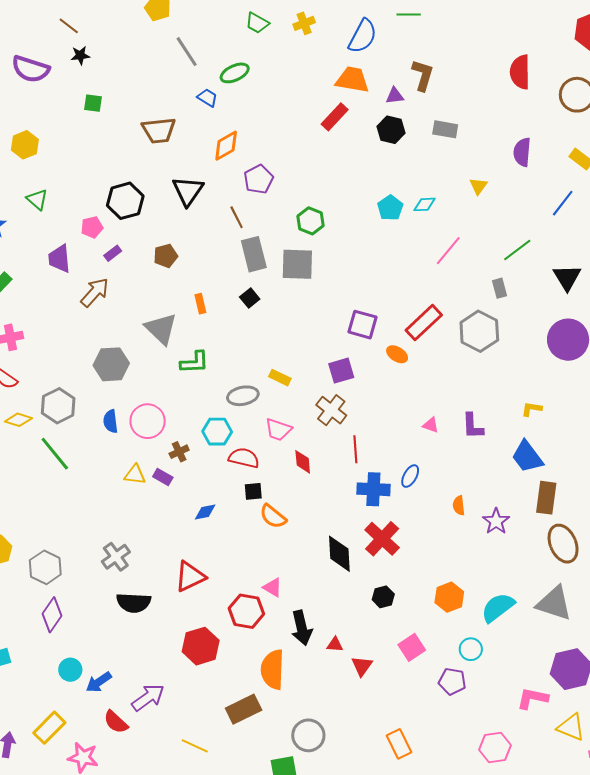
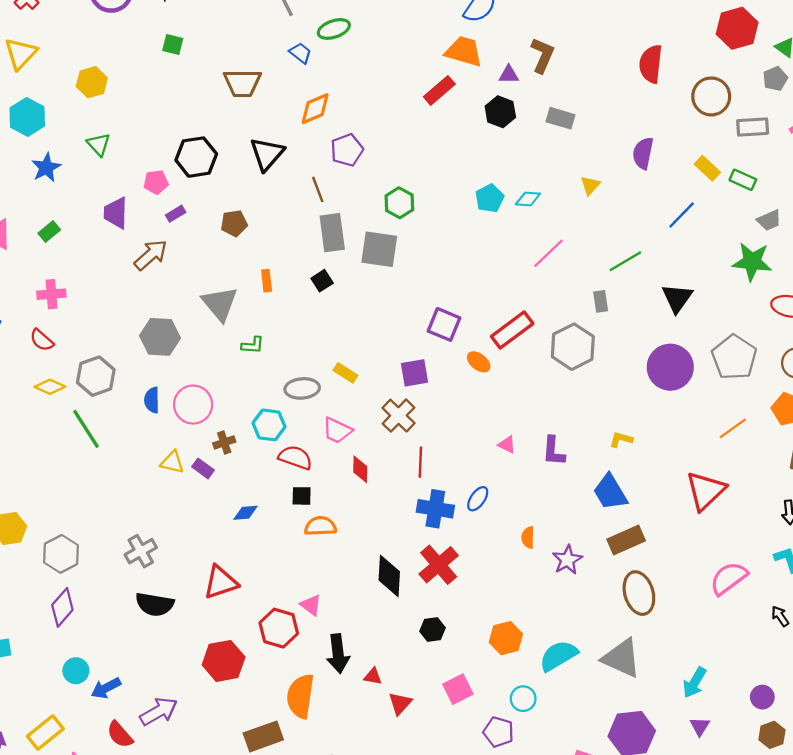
green L-shape: (194, 362) -> (253, 345), size x0.7
brown rectangle: (546, 498) -> (626, 540), turned 52
orange semicircle: (273, 516) -> (320, 526), turned 132

